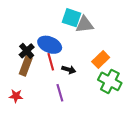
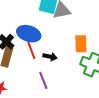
orange rectangle: (101, 59) -> (81, 44), turned -42

